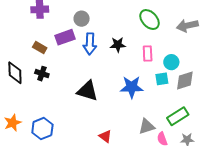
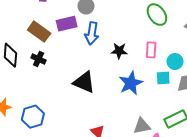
black star: (118, 45) -> (119, 51), moved
brown rectangle: (40, 47) -> (39, 32), size x1.5
blue star: (132, 87) -> (131, 83), turned -30

